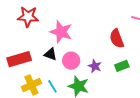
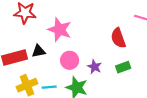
black triangle: (51, 54) -> (39, 51), moved, turned -32
cyan line: (52, 86) -> (49, 87), turned -64

